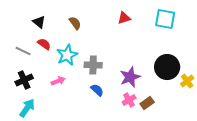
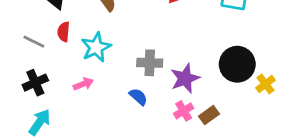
red semicircle: (44, 44) -> (64, 32), turned -120
gray cross: (93, 65) -> (150, 63), moved

